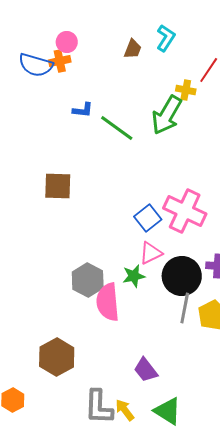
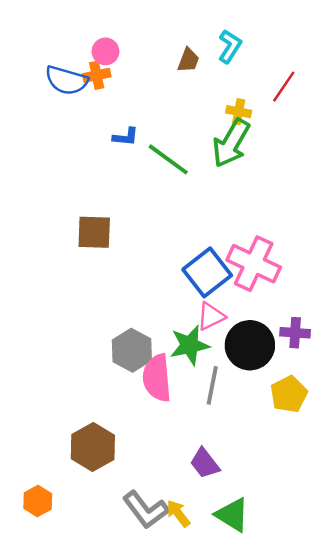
yellow cross: (186, 90) -> (239, 112), moved
blue square: (148, 218) -> (207, 272), size x1.4
green star: (134, 276) -> (190, 345), size x1.4
gray line: (185, 308) -> (212, 385), moved
gray L-shape: (99, 407) -> (146, 510), turned -39

